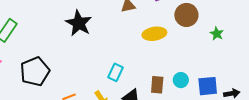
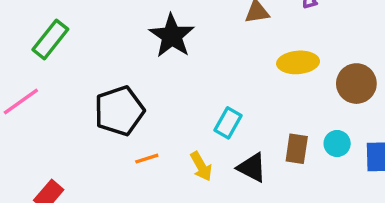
brown circle: (186, 15) -> (356, 84), moved
black pentagon: (35, 72) -> (119, 111), moved

